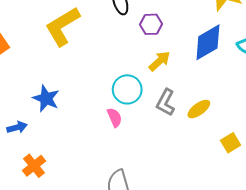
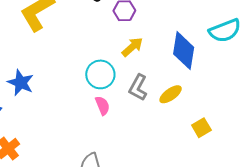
blue diamond: (208, 42) -> (184, 51), moved, turned -51
pink semicircle: (115, 118) -> (103, 106), moved

